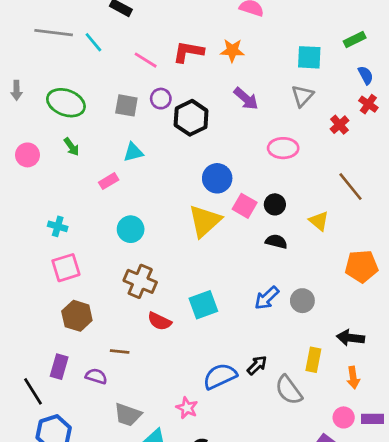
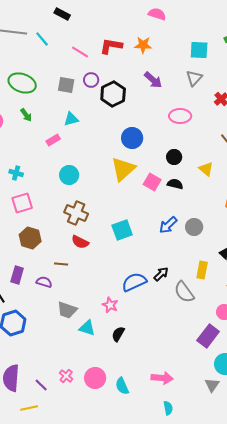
pink square: (245, 206) -> (152, 182), moved
red semicircle: (159, 321) -> (80, 242), moved

